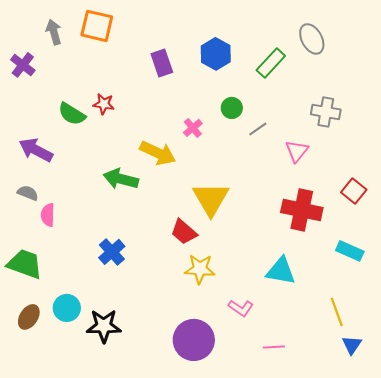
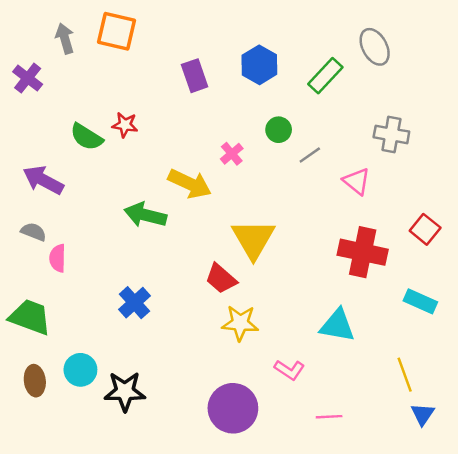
pink triangle: (297, 151) -> (357, 181), turned -30
brown ellipse: (29, 317) -> (35, 381), turned -40

